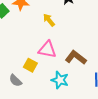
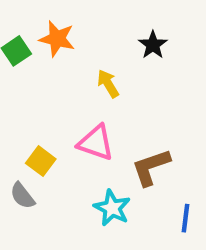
brown L-shape: (76, 57) -> (151, 167), turned -65
yellow square: (30, 65) -> (41, 161), moved

